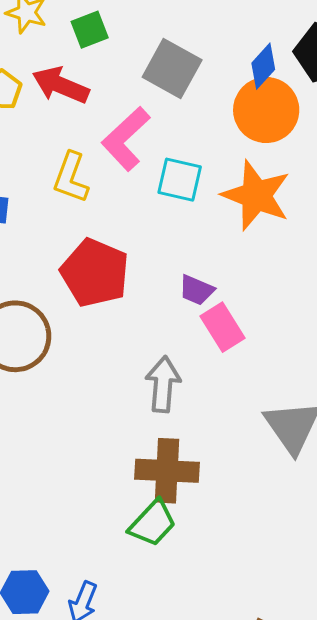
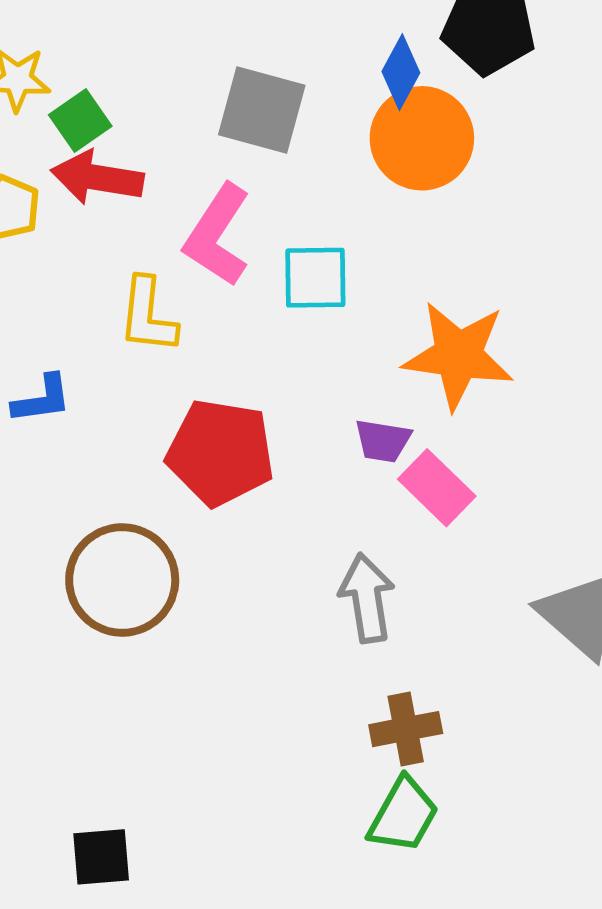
green square: (90, 30) -> (80, 121), moved
orange star: (256, 195) -> (458, 355), moved
brown cross: (167, 471) -> (406, 729), size x0.7

